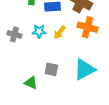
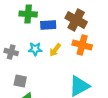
gray square: (51, 69) -> (20, 81), moved

